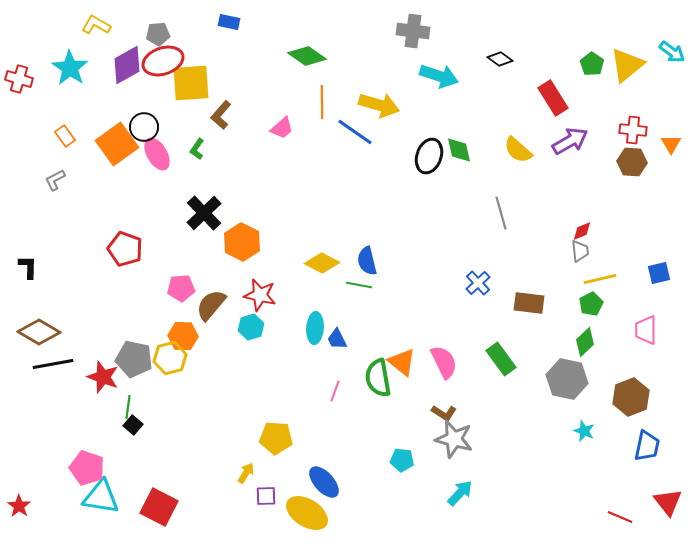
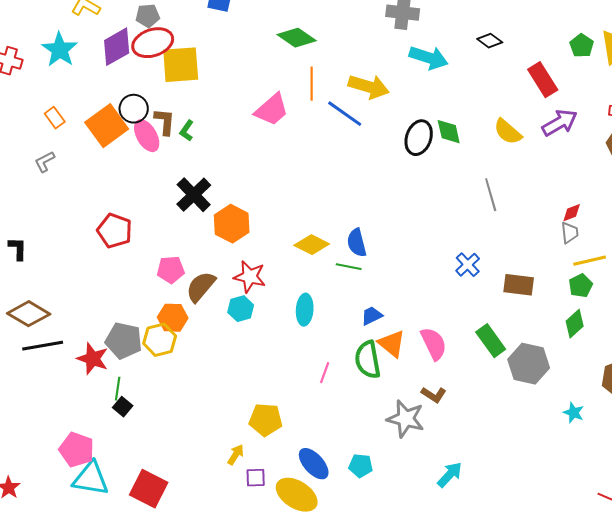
brown L-shape: (221, 115) -> (165, 122), moved, turned 144
pink trapezoid: (282, 128) -> (272, 110), size x1.5
blue trapezoid: (337, 339) -> (372, 316), moved, turned 90
gray hexagon: (567, 379) -> (529, 364), moved
gray star: (454, 439) -> (406, 419), moved
cyan pentagon: (402, 460) -> (361, 466), moved

